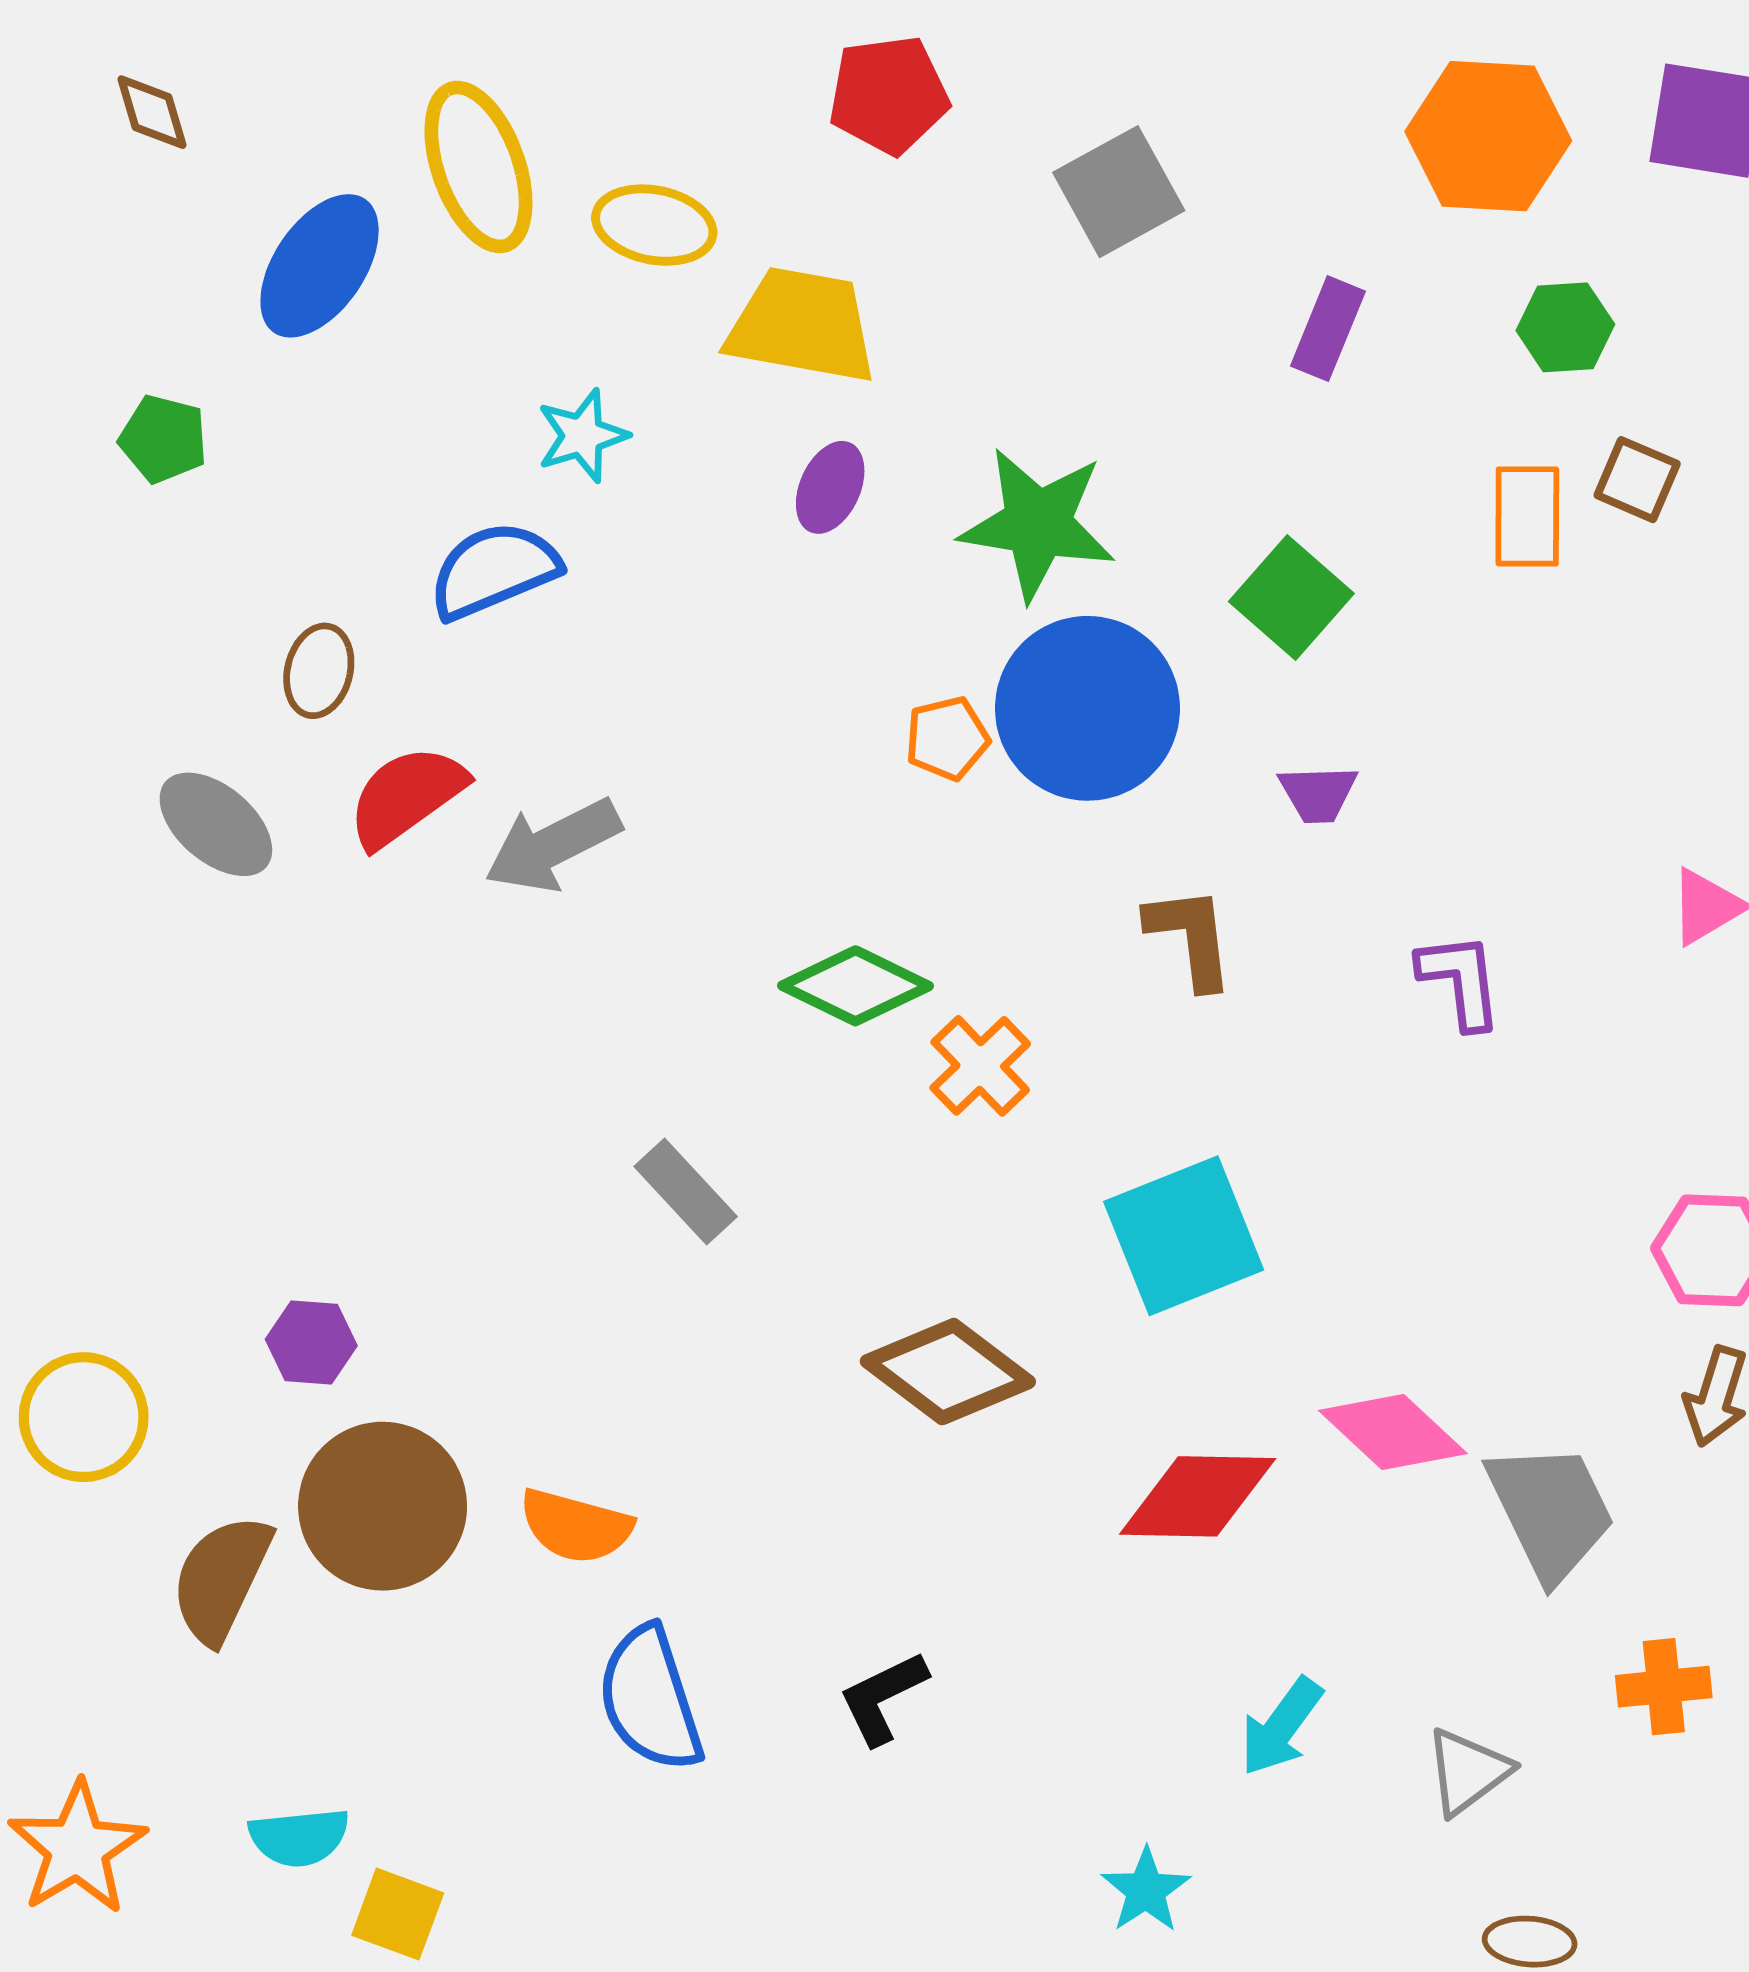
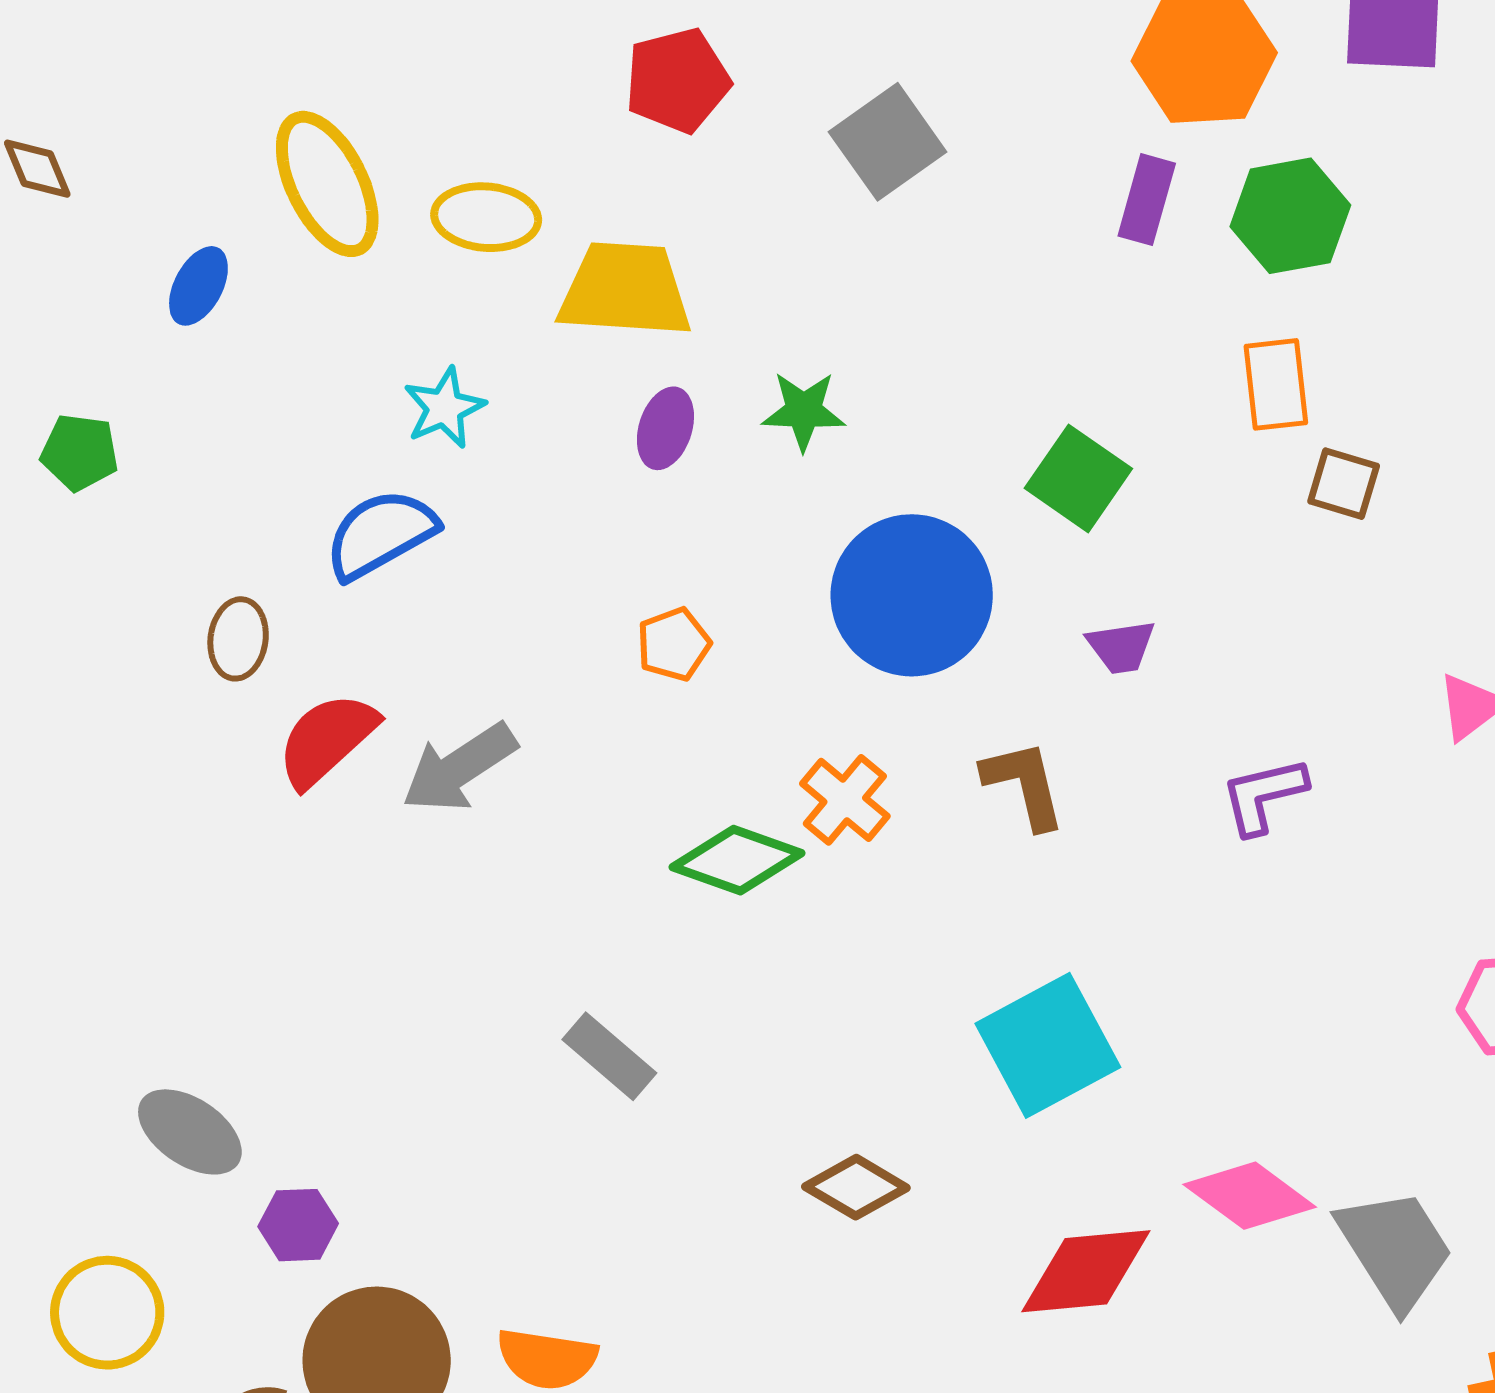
blue ellipse: (320, 266) -> (198, 286), size x0.6
green hexagon: (1565, 327) -> (1290, 216), size x1.4
purple rectangle: (1328, 329) -> (1147, 200), moved
brown square: (1637, 480) -> (1344, 484), moved
green star: (1038, 524) -> (804, 411), moved, size x0.6
orange pentagon: (947, 738) -> (674, 644), moved
gray ellipse: (216, 824) -> (190, 1132), moved
purple L-shape: (1460, 981) -> (1264, 795), turned -90
orange cross: (980, 1066) -> (845, 800), moved
brown diamond: (948, 1372) -> (856, 1187), size x0.7

